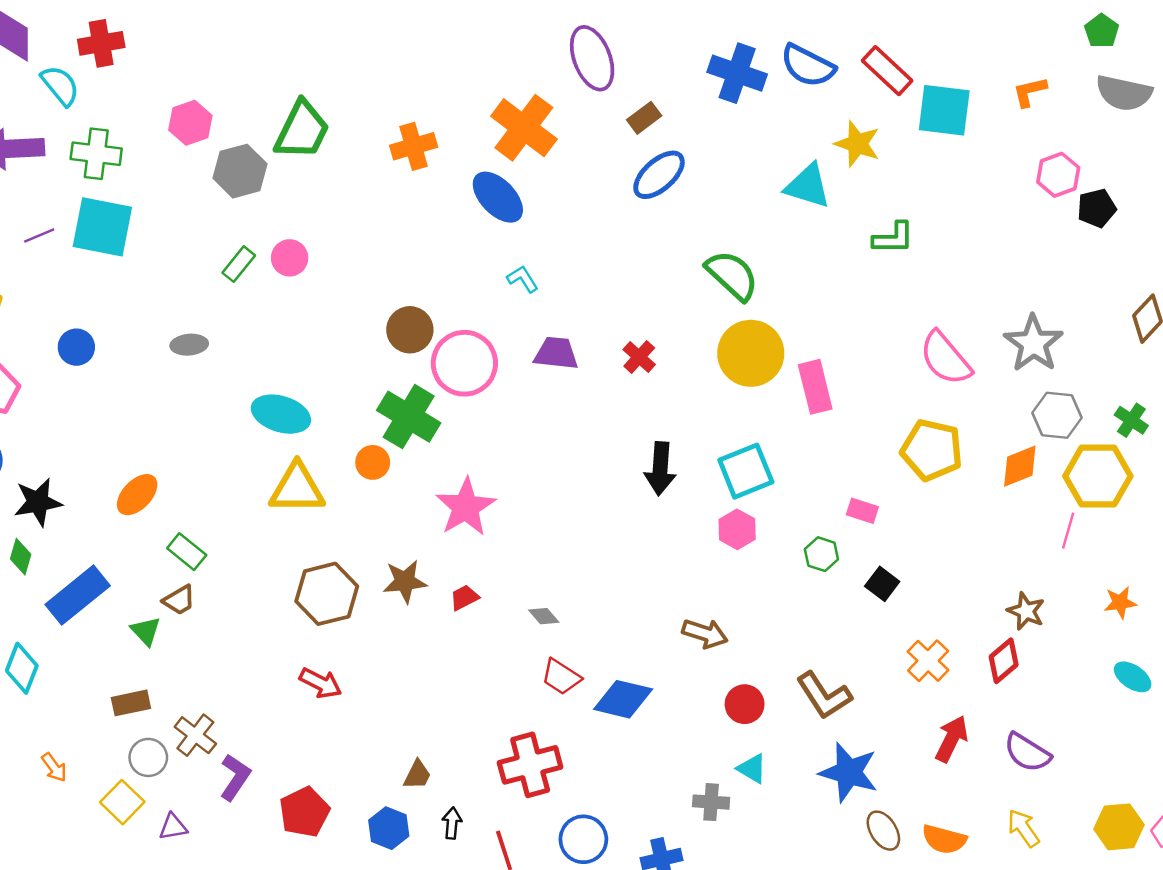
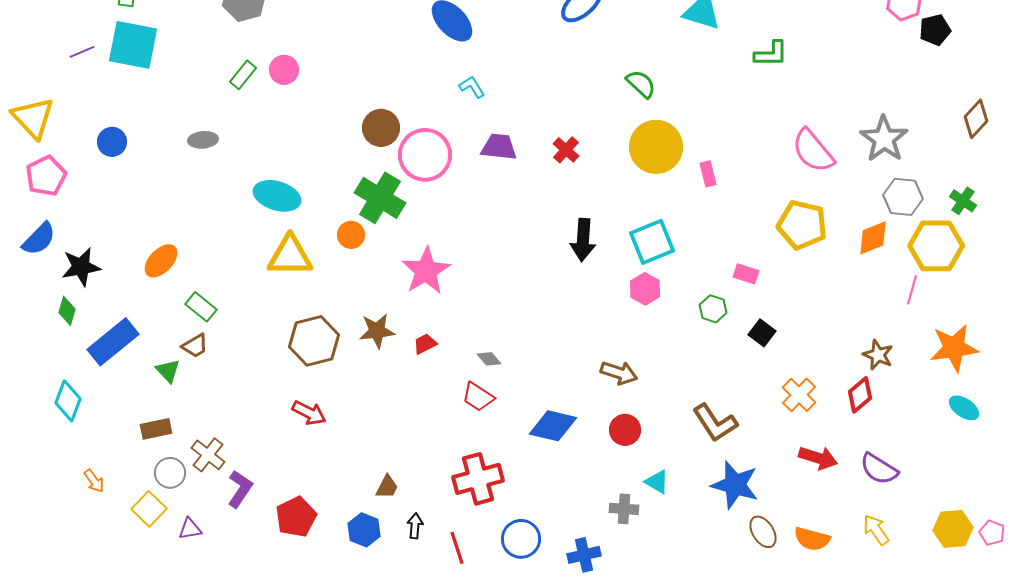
green semicircle: (732, 275) -> (641, 84), size x0.7
pink rectangle: (815, 387) -> (708, 174), size x0.6
orange star: (1120, 602) -> (954, 348), size x1.8
red trapezoid: (561, 677) -> (478, 397), moved
red circle: (745, 704) -> (625, 430), moved
red arrow: (952, 739) -> (818, 458), turned 81

